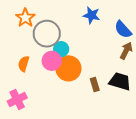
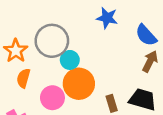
orange star: (25, 18) -> (16, 51), moved
pink circle: (52, 61) -> (52, 98), moved

